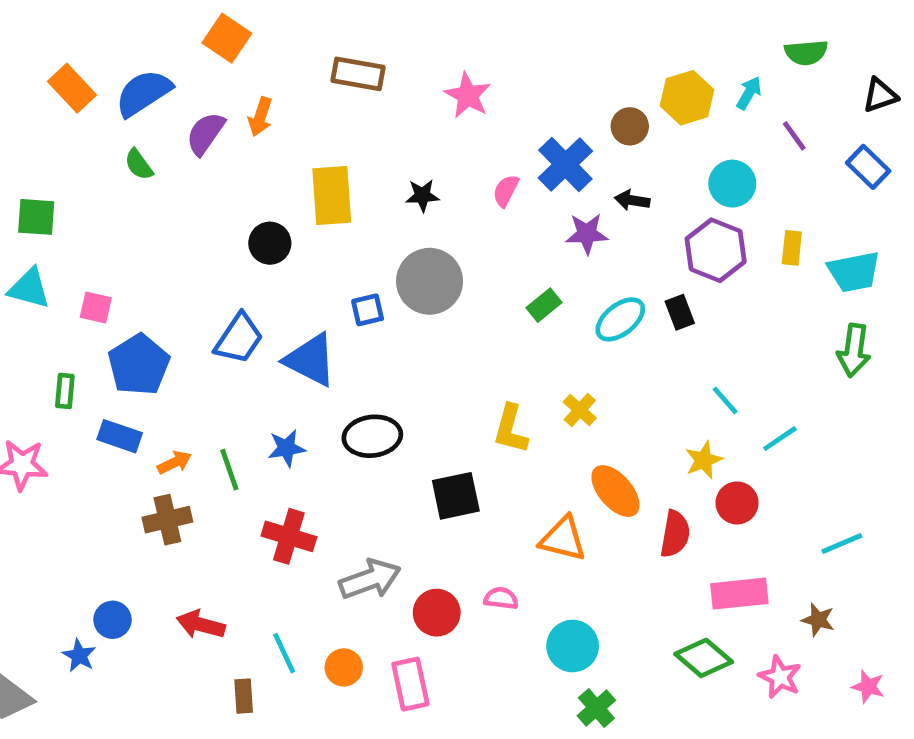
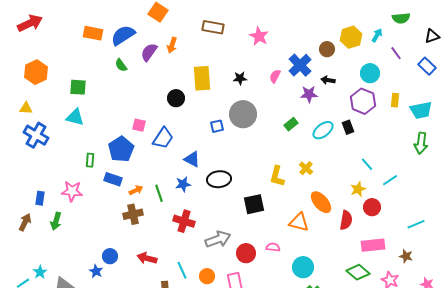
orange rectangle: (72, 88) -> (93, 33), turned -36
pink square: (96, 307) -> (139, 125), moved
blue triangle: (310, 360) -> (192, 159), moved, size x0.7

